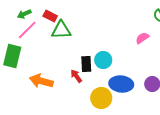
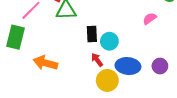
black rectangle: (86, 64) -> (92, 34), moved
red arrow: (76, 76) -> (97, 60), moved

